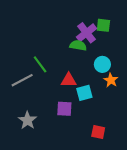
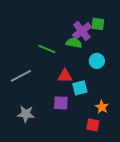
green line: (40, 64) -> (47, 49), moved, turned -30
orange star: (111, 80) -> (102, 107), moved
gray star: (27, 120) -> (26, 114), turned -30

